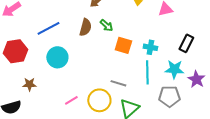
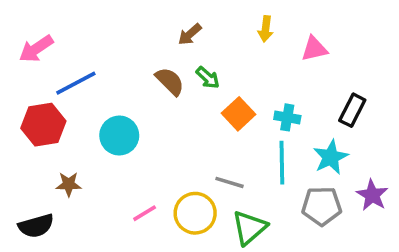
brown semicircle: (85, 27) -> (170, 81), turned -60
blue line: (48, 28) -> (76, 83), moved
orange square: (123, 45) -> (238, 114), turned 30
cyan star: (174, 69) -> (331, 157), turned -30
purple star: (196, 79) -> (372, 195), moved

